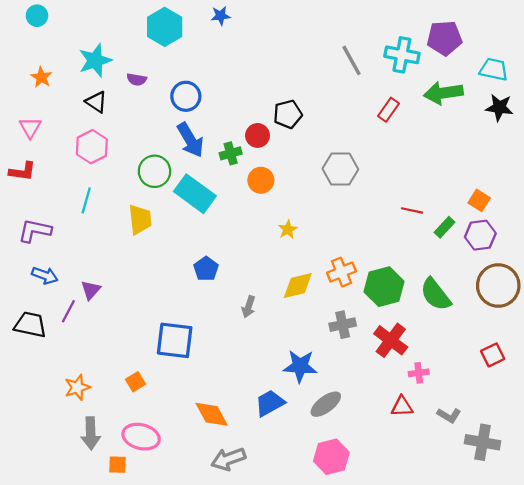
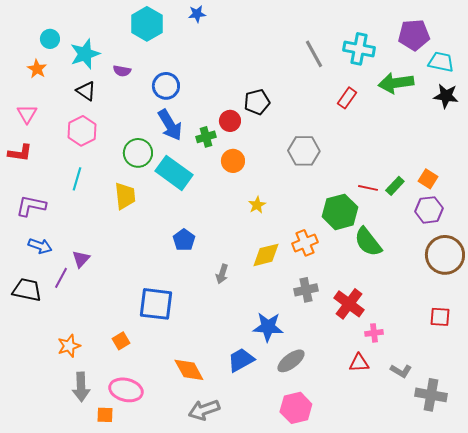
cyan circle: (37, 16) -> (50, 39), moved
purple pentagon: (444, 38) -> (414, 35), moved
green rectangle: (444, 227) -> (395, 186), moved
green hexagon: (384, 287) -> (340, 212), moved
green semicircle: (436, 294) -> (368, 242), moved
red square: (493, 355) -> (440, 317), turned 30

